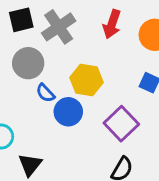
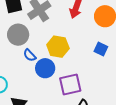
purple square: (121, 124) -> (70, 84), moved, turned 30

